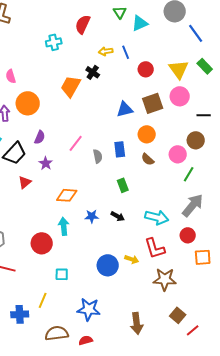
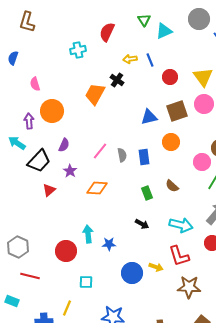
gray semicircle: (98, 156) -> (122, 155), moved
brown semicircle: (148, 159) -> (172, 186), moved
orange diamond: (67, 195) -> (97, 188), moved
blue star: (92, 216) -> (109, 244), moved

